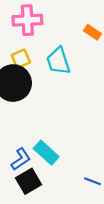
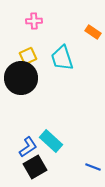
pink cross: (27, 20) -> (34, 21), size x0.6

